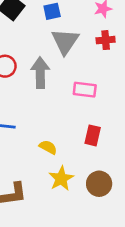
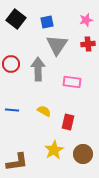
red rectangle: (93, 135) -> (68, 122), moved
yellow semicircle: (48, 147) -> (44, 111), moved

